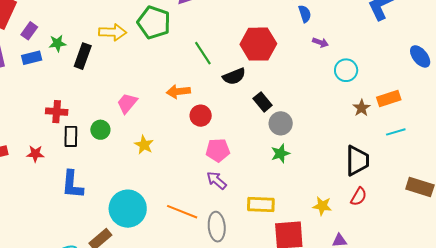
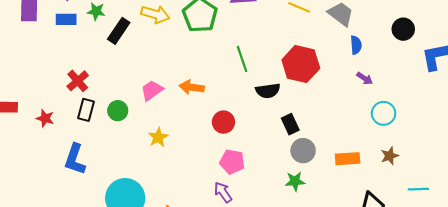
orange arrow: (178, 92) -> (192, 87), moved
orange rectangle: (389, 98) -> (348, 159), moved
red cross: (57, 112) -> (78, 81), turned 30

